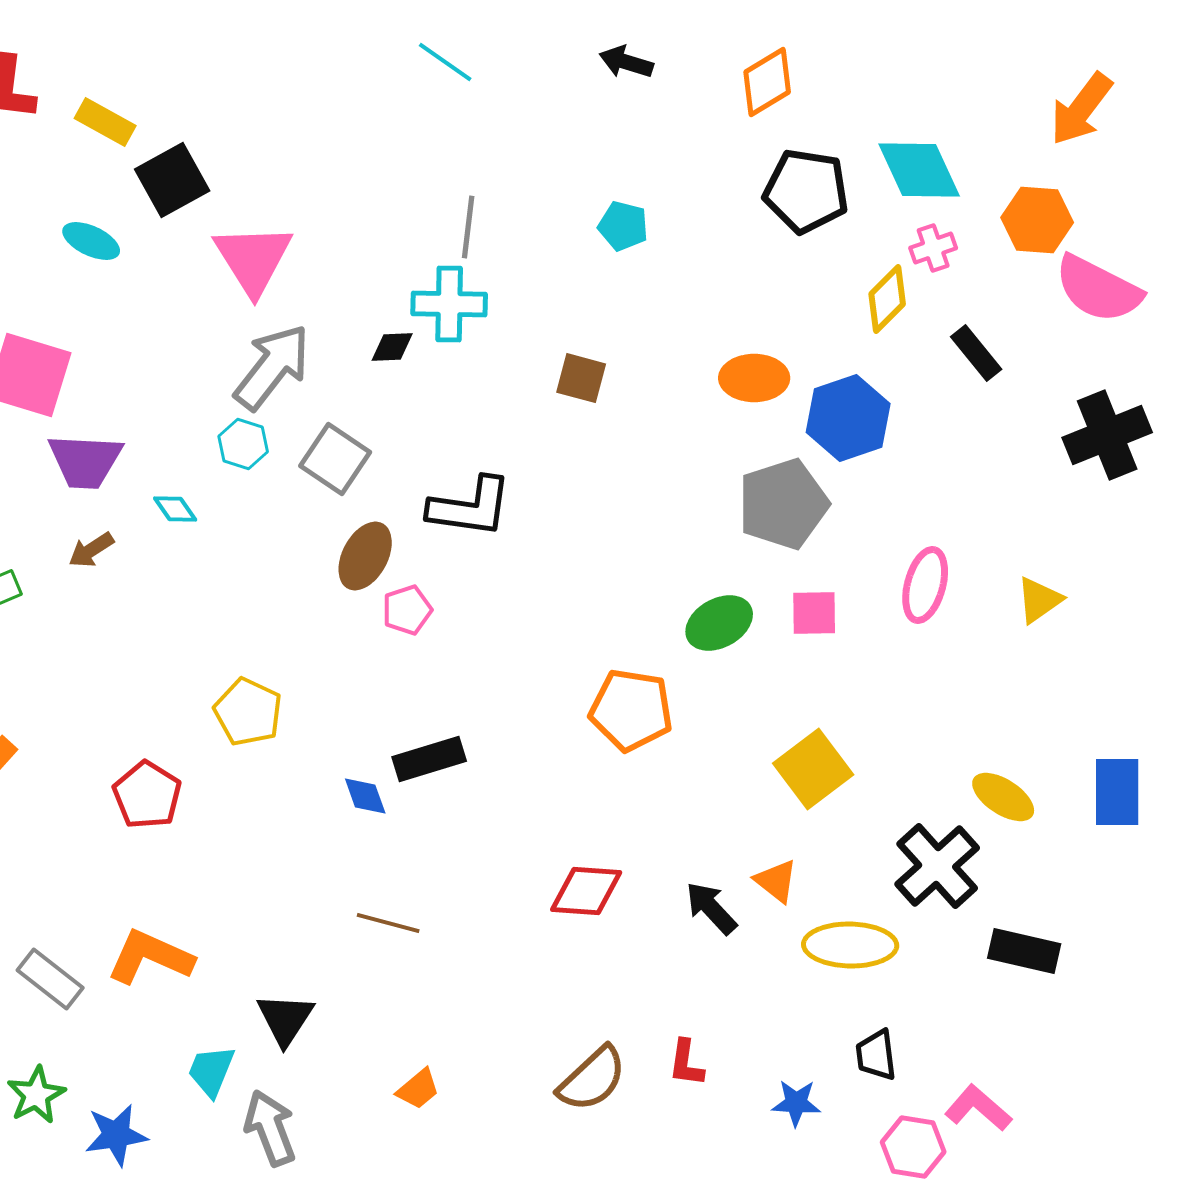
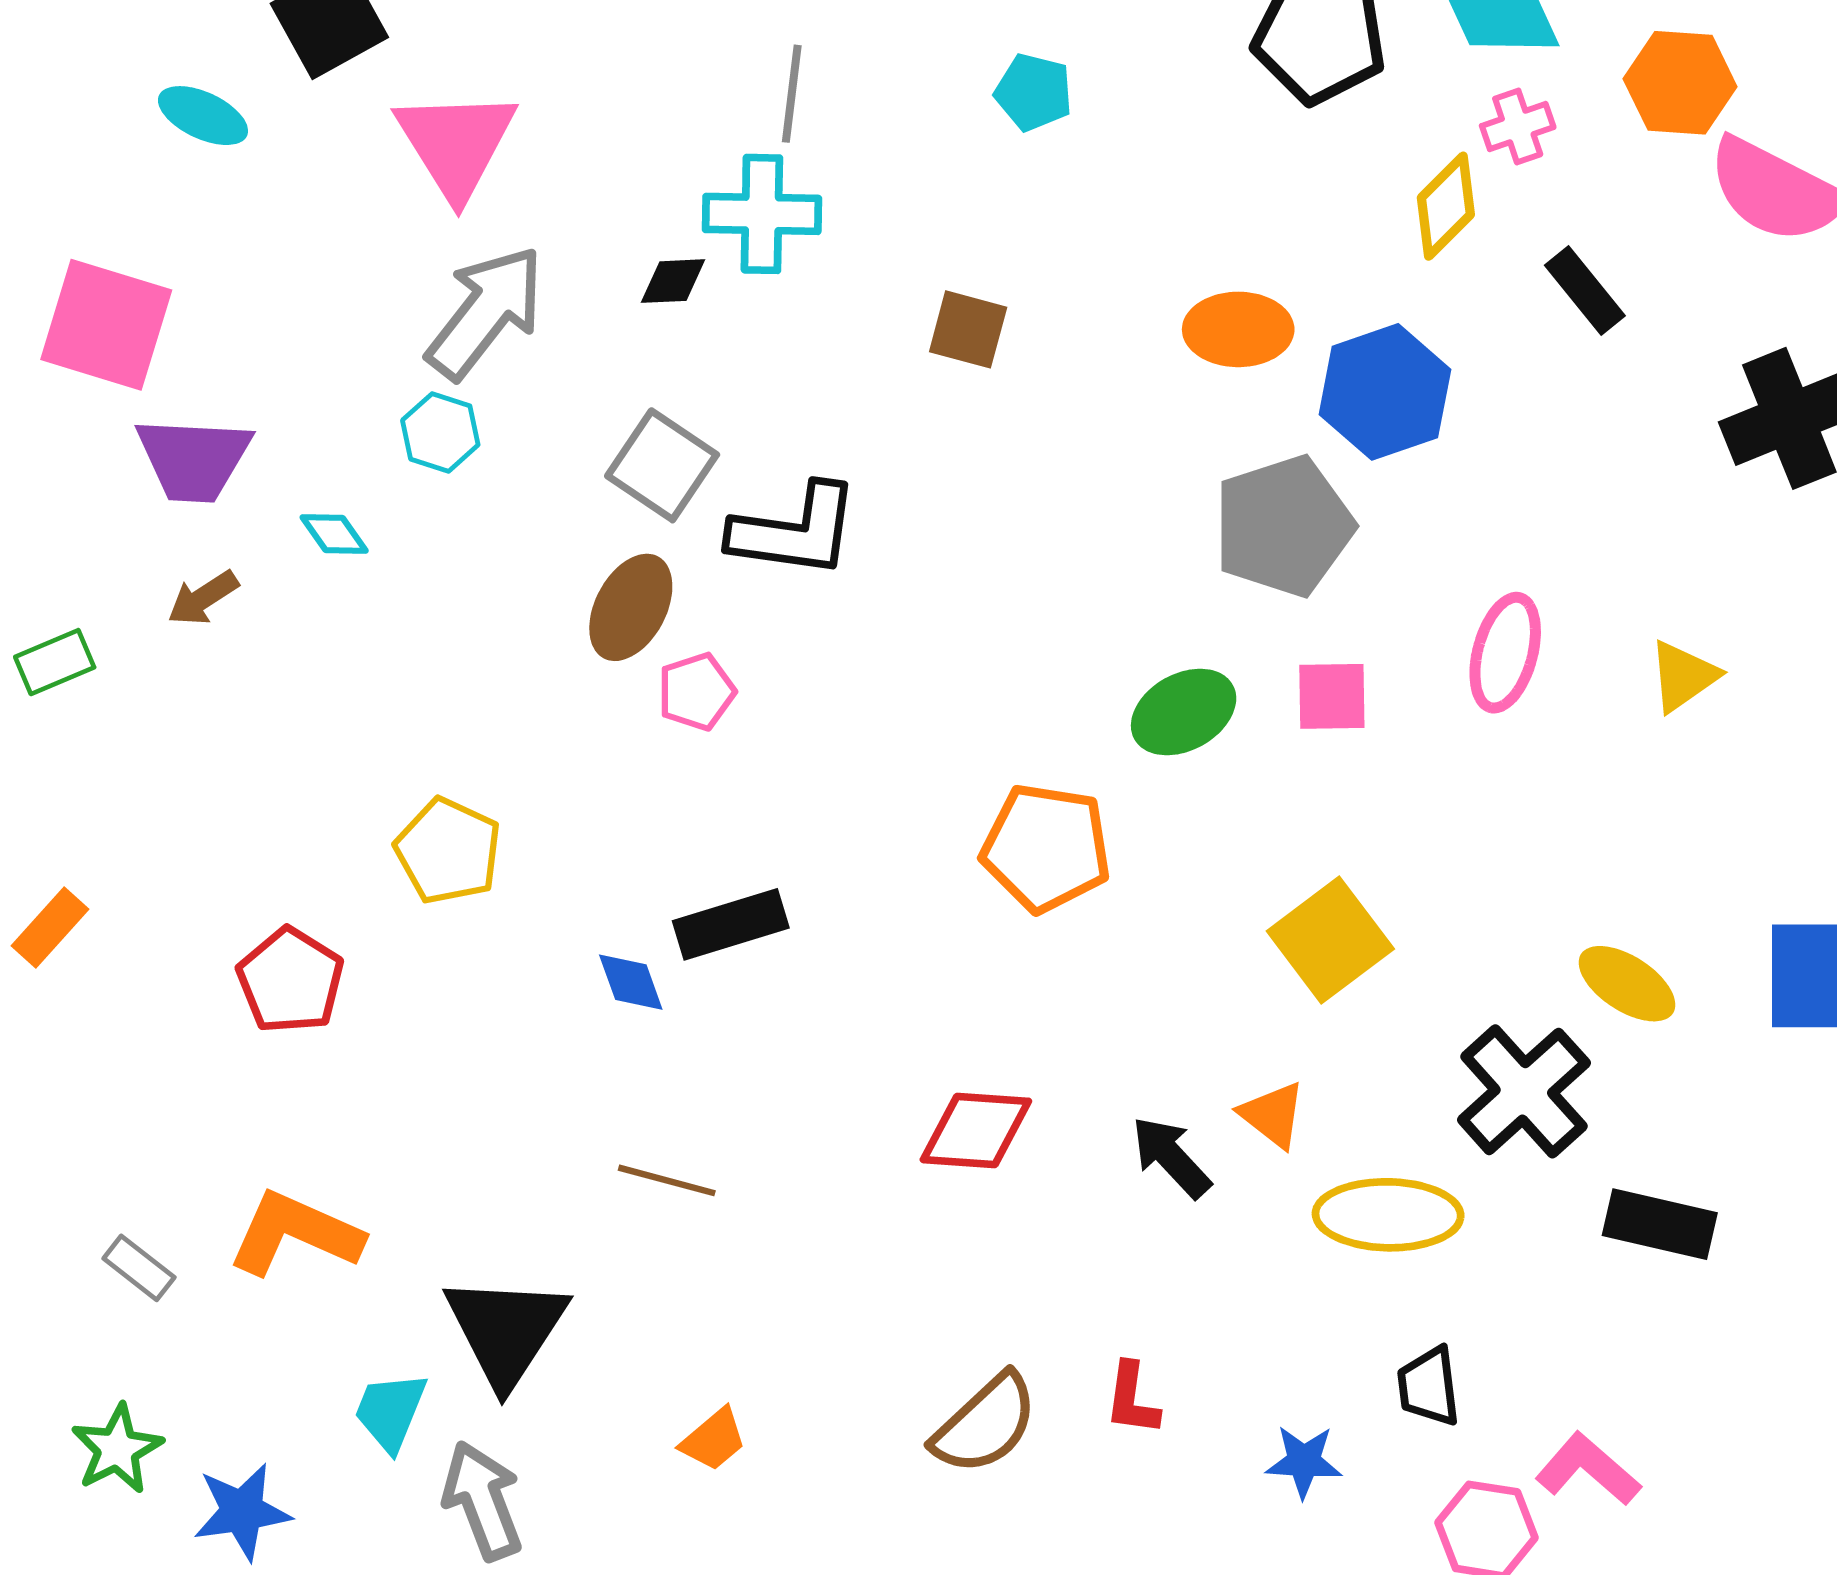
gray square: (335, 459) -> (662, 465), moved
gray rectangle: (50, 979) -> (139, 1268), size x0.7
black triangle: (285, 1019) -> (506, 1330), size x1.4

